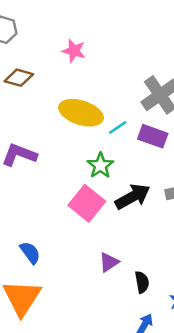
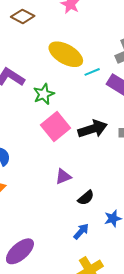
green star: (100, 165) -> (44, 94), moved
black semicircle: (142, 282) -> (86, 198), turned 48

